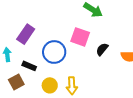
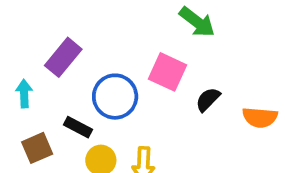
black rectangle: (29, 66) -> (78, 127), moved

